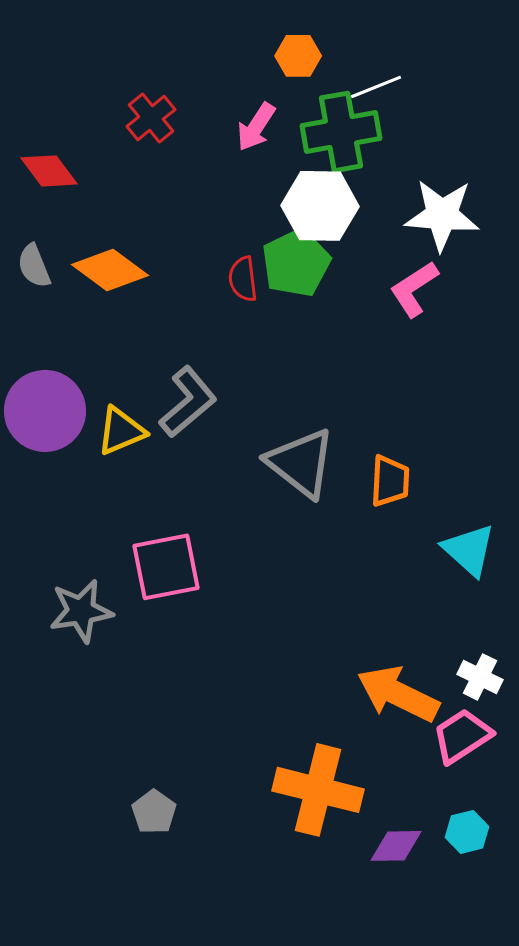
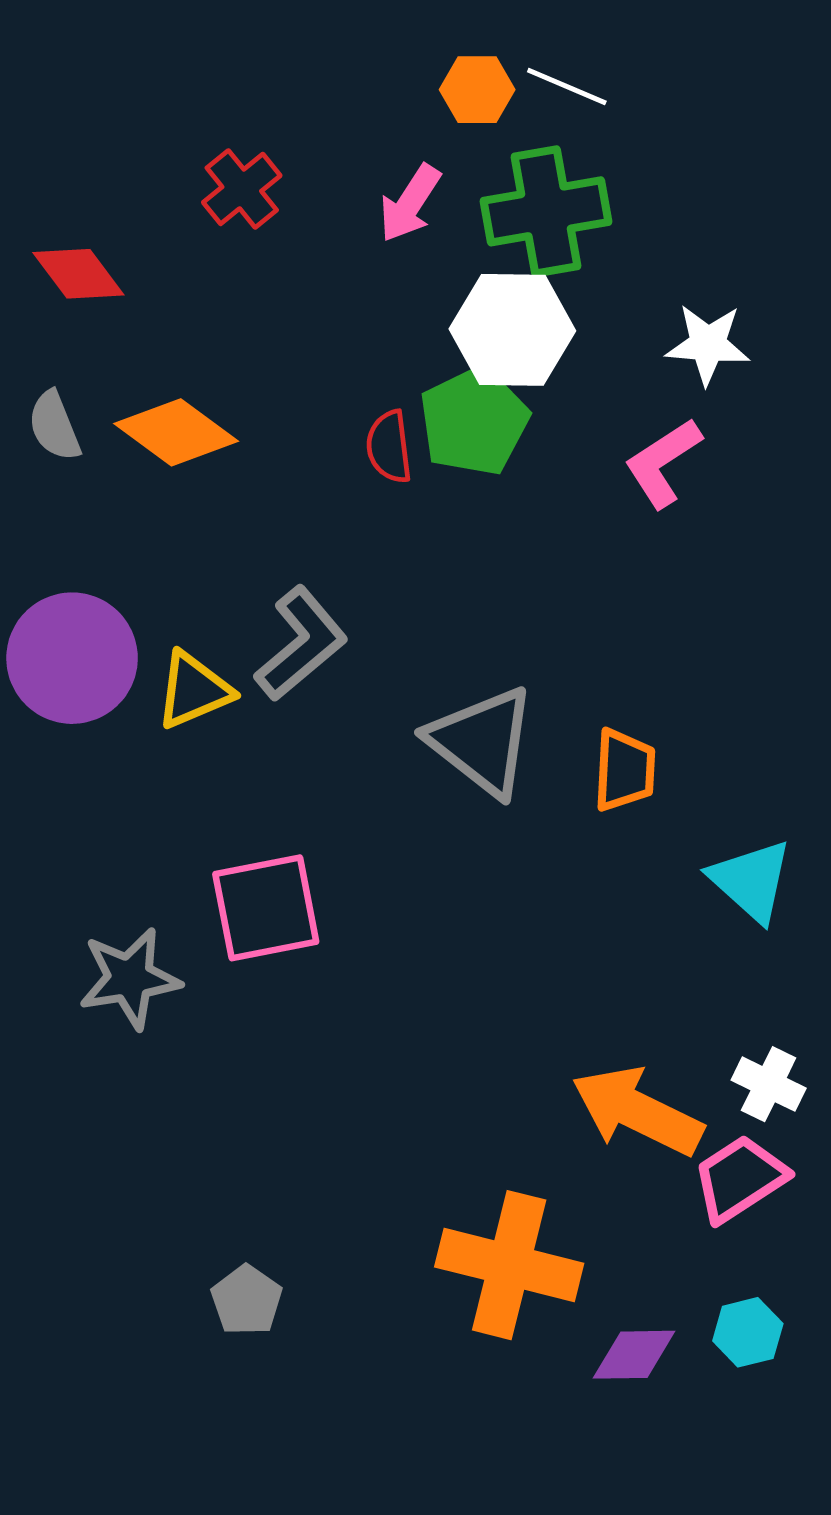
white line: (376, 87) -> (567, 86), moved, turned 45
white star: (442, 215) -> (708, 344), size x0.7

